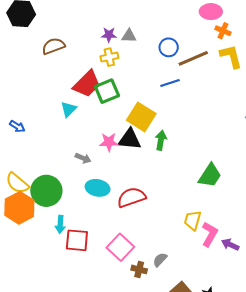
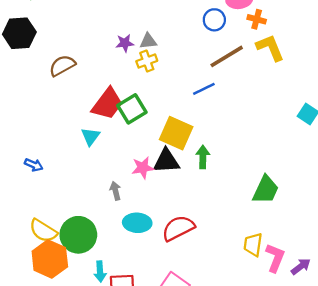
blue circle: (169, 47) -> (214, 20), moved
yellow cross: (109, 57) -> (147, 61), moved
gray arrow: (83, 158) -> (115, 191), turned -119
purple arrow: (230, 245) -> (301, 266), turned 126

